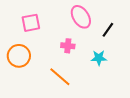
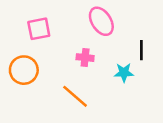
black line: (108, 30) -> (141, 50), moved, turned -35

